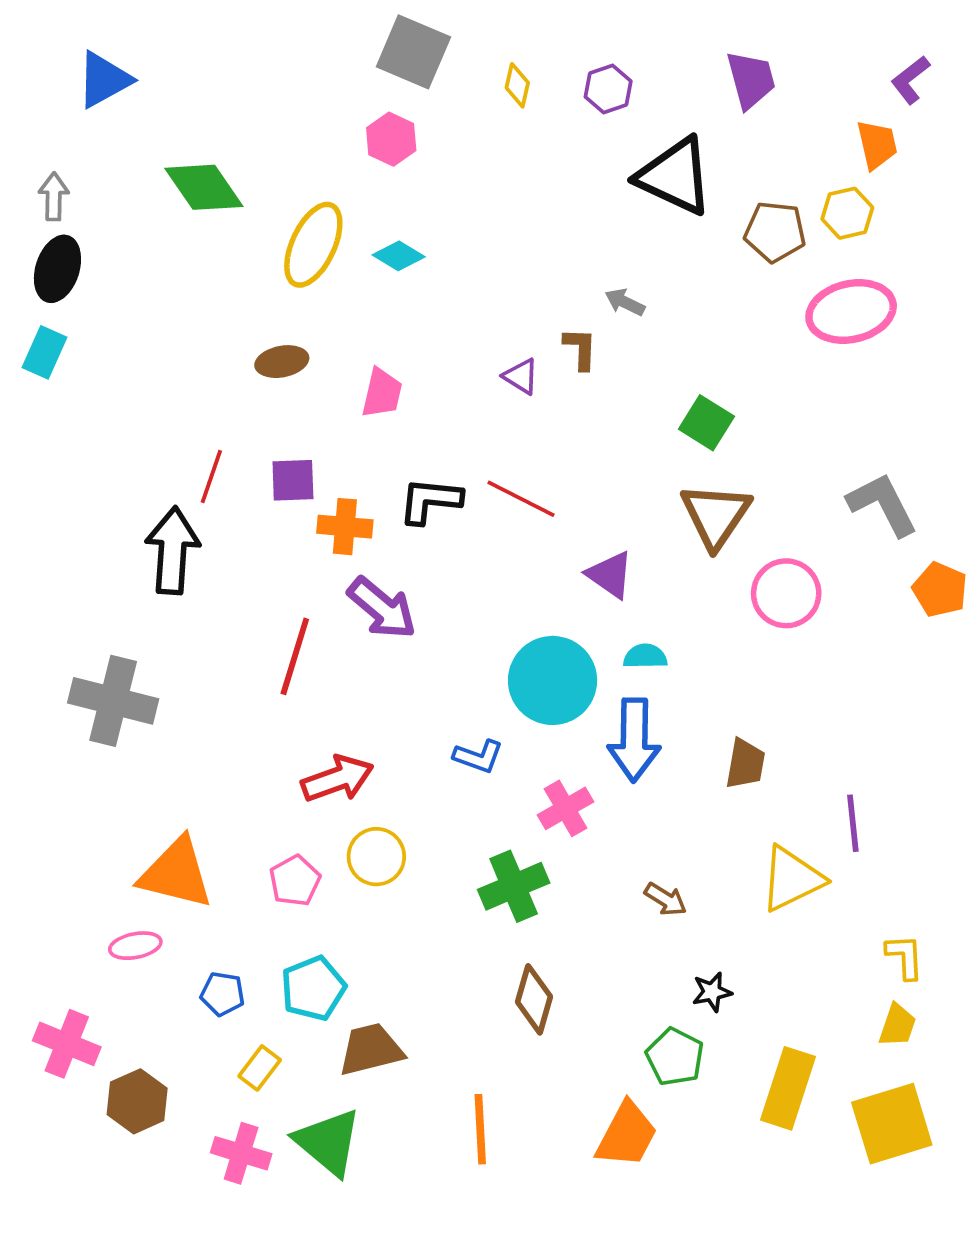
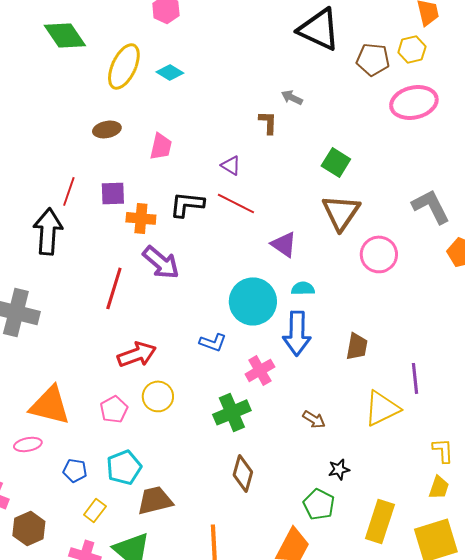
purple triangle: (521, 376) -> (231, 165), moved

